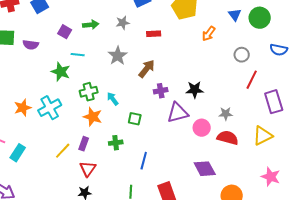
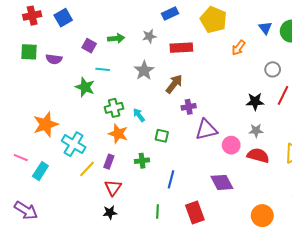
red rectangle: (154, 34) -> (181, 48), size x1.5
black star: (195, 90) -> (255, 102), moved
orange star: (23, 108) -> (46, 124), size x1.4
cyan cross: (50, 108) -> (74, 144), moved, turned -30
purple diamond: (205, 169) -> (222, 182), moved

